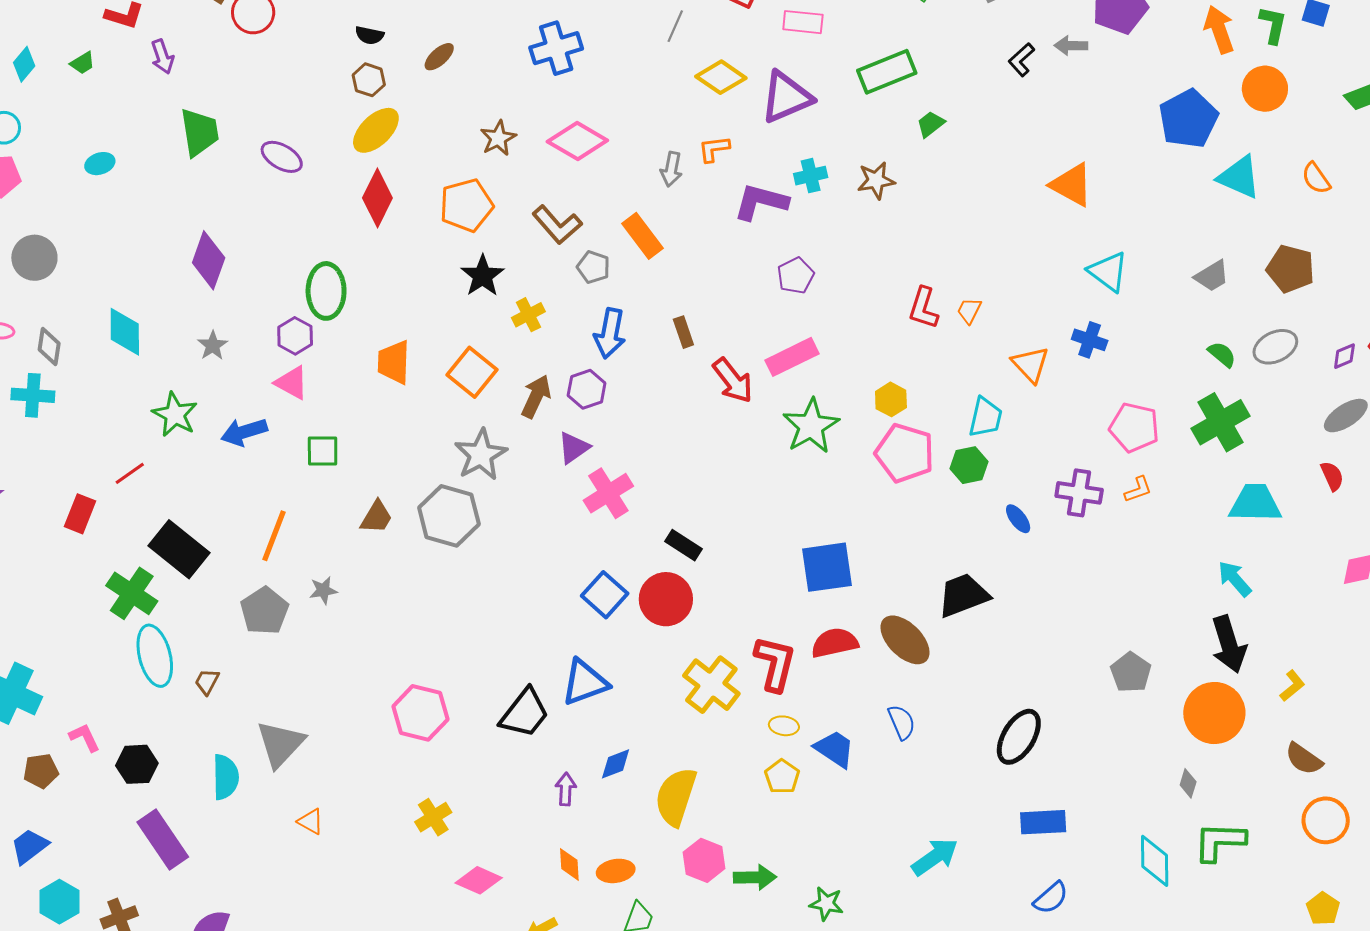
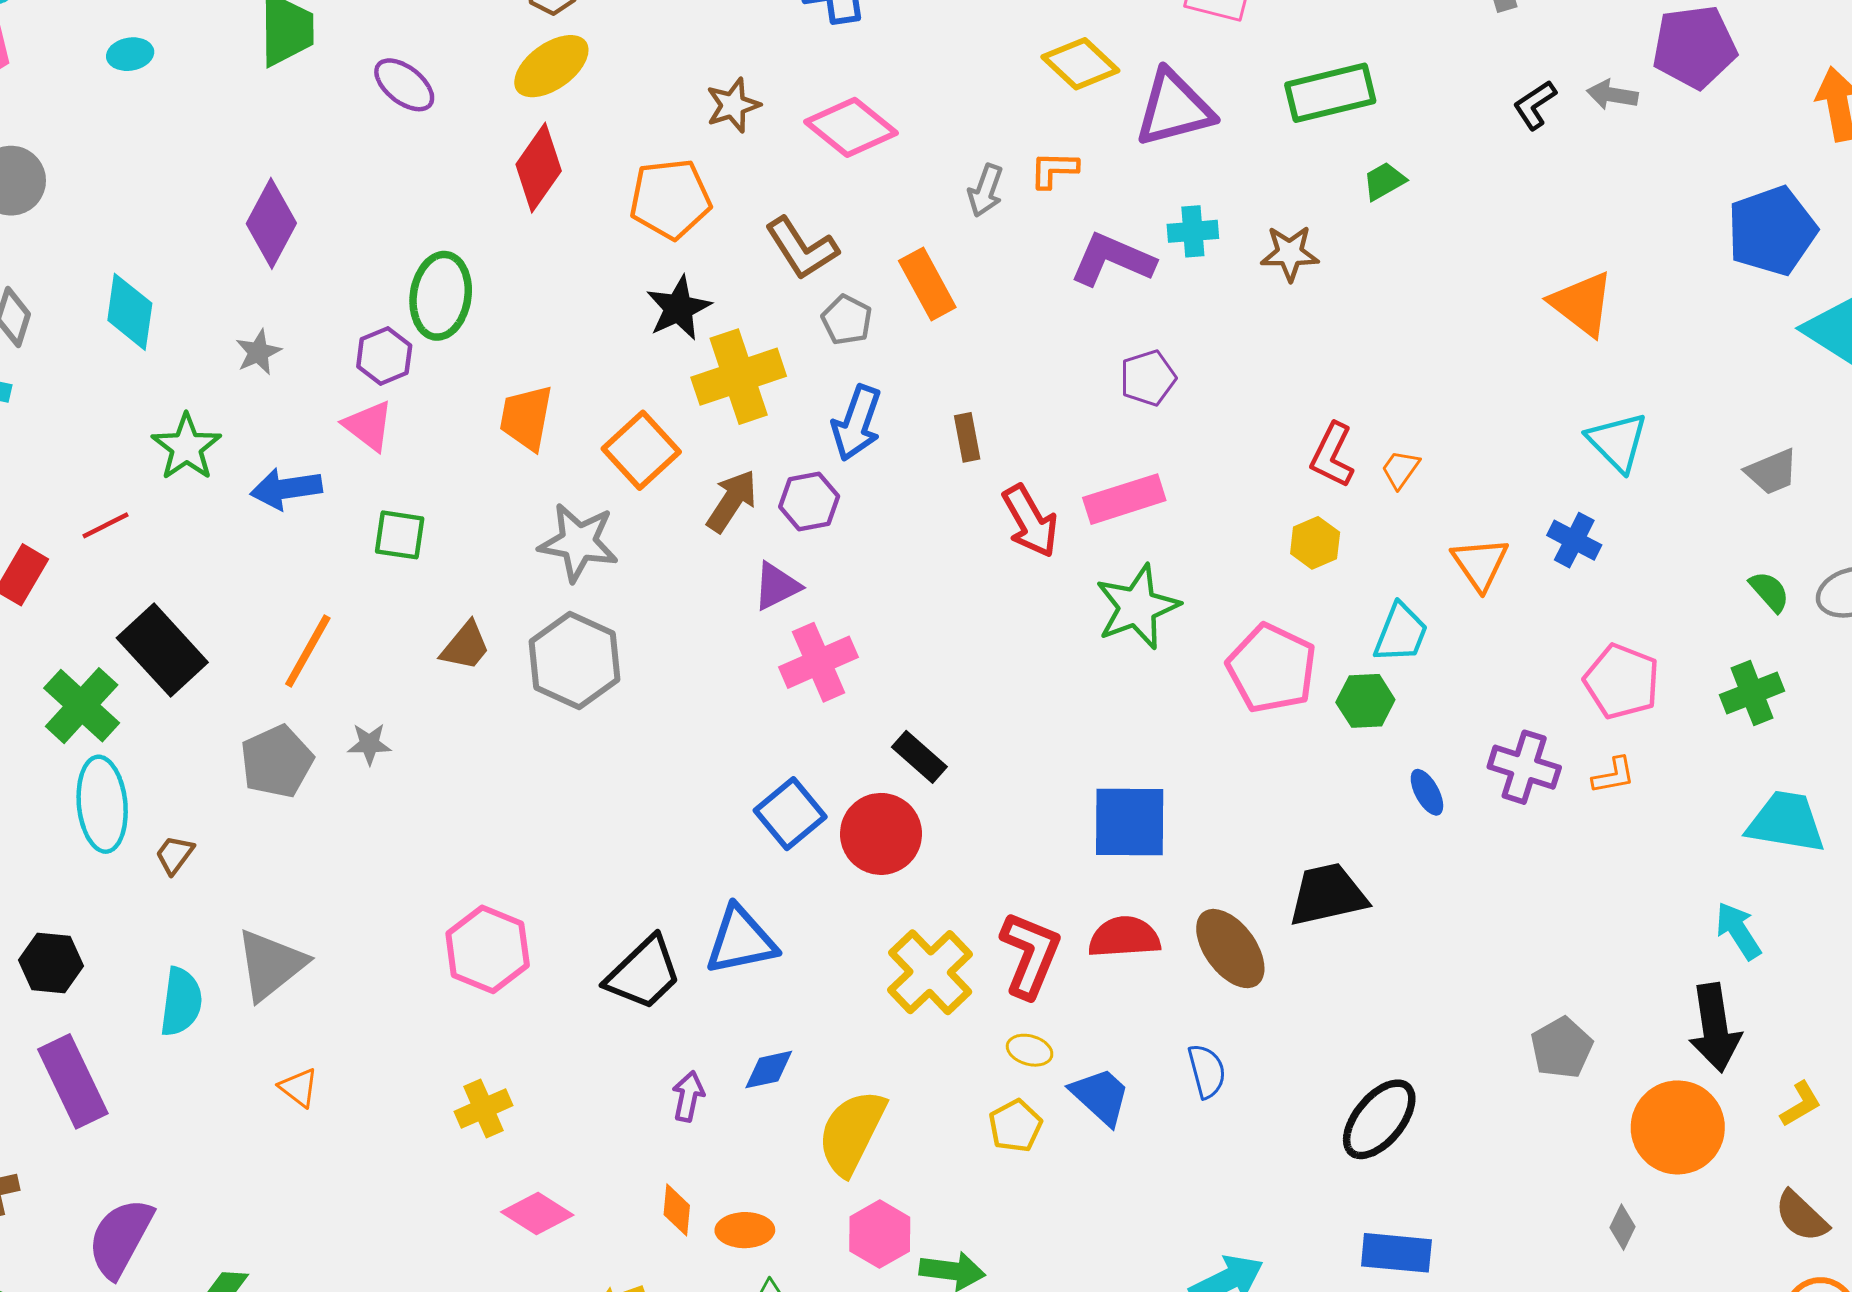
yellow cross: (528, 315) -> (739, 377), size x1.8
yellow hexagon: (891, 399) -> (1315, 543), moved
green cross: (1220, 422) -> (1752, 693), size x0.7
gray star: (481, 455) -> (578, 542), moved, turned 30

